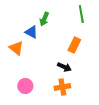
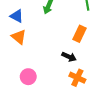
blue triangle: (31, 32) -> (17, 16), moved
orange cross: (62, 87) -> (77, 78), moved, turned 35

